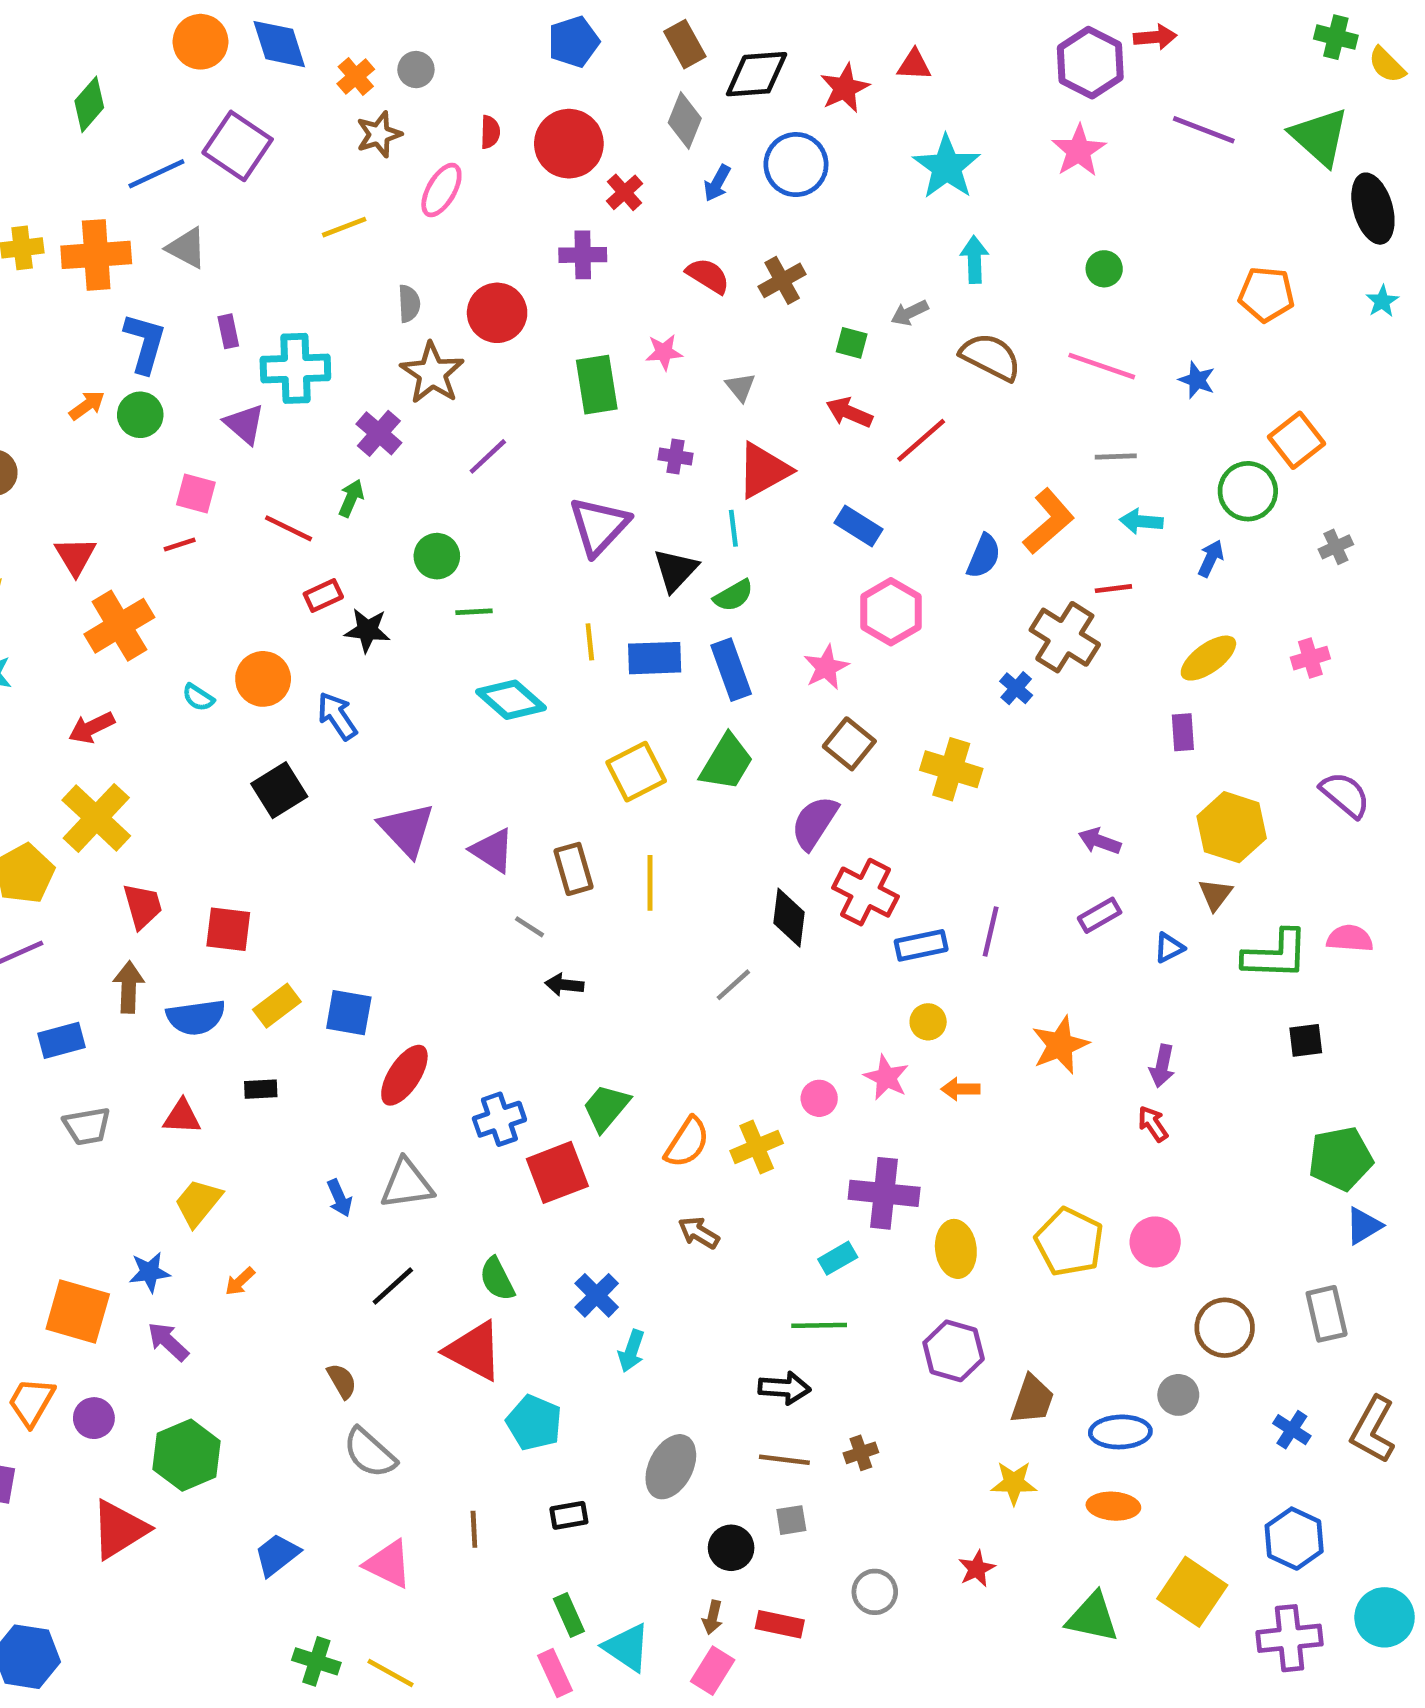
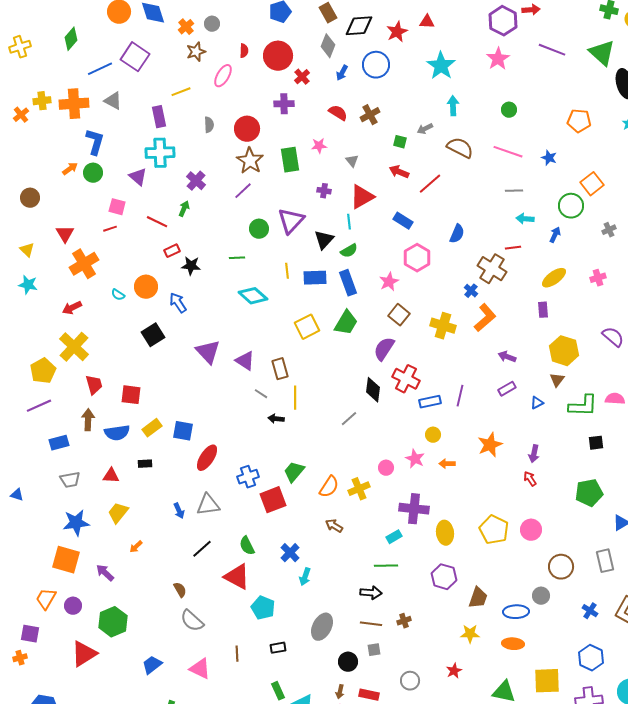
purple rectangle: (228, 331) -> (159, 117), moved, size x1.5
brown star: (432, 373) -> (250, 161), moved
orange L-shape: (1049, 521) -> (485, 318), moved
green circle: (437, 556) -> (259, 229), moved
yellow line: (650, 883) -> (295, 398), moved
green pentagon: (1341, 1159) -> (589, 493), moved
blue star: (150, 1272) -> (76, 523), moved, size x1.5
yellow square: (1192, 1592) -> (547, 681), turned -36

